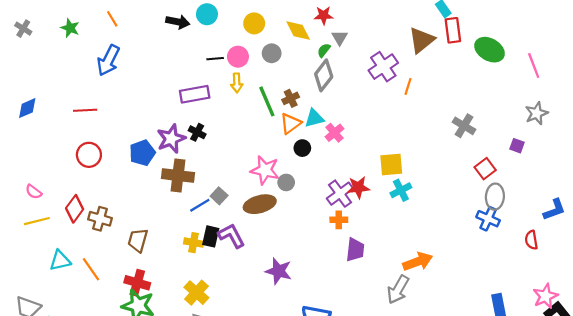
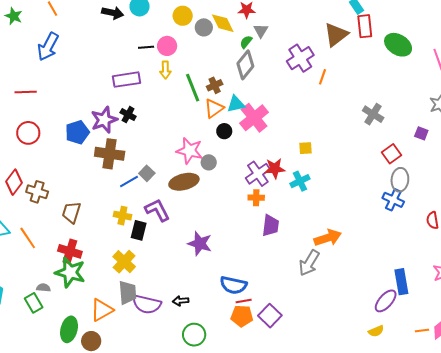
gray circle: (272, 53) -> (204, 27), moved
pink cross: (334, 133) -> (254, 118), size x1.6
yellow square: (391, 164) -> (306, 148), size x0.6
cyan cross: (401, 190) -> (300, 181), moved
black rectangle: (211, 236) -> (139, 230), moved

